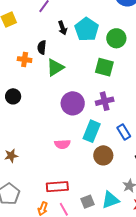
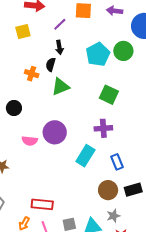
black arrow: (63, 28) -> (59, 47), moved
green circle: (116, 38) -> (123, 51), moved
purple circle: (73, 103) -> (55, 132), moved
pink semicircle: (62, 144) -> (30, 141), moved
brown circle: (103, 155) -> (108, 190), moved

